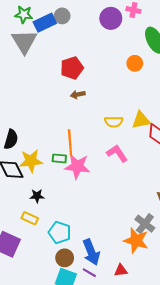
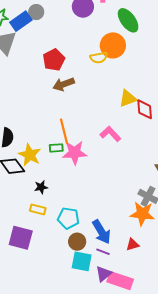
orange circle: (135, 63) -> (113, 45), size x1.6
brown arrow: (78, 94) -> (64, 84), size x1.5
yellow semicircle: (114, 122) -> (99, 58), moved
yellow star: (31, 161) -> (30, 155), turned -30

